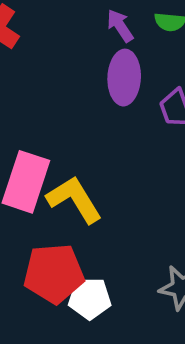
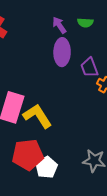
white pentagon: (90, 298) -> (47, 167), turned -30

